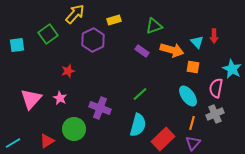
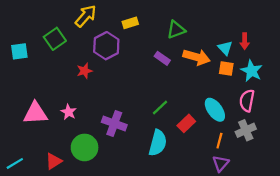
orange square: (193, 67) -> (226, 69), moved
cyan star: (232, 69) -> (251, 71), moved
red star: (68, 71) -> (85, 71), moved
pink triangle: (31, 99) -> (35, 113), turned 45
red rectangle: (163, 139) -> (186, 123), moved, size x0.7

